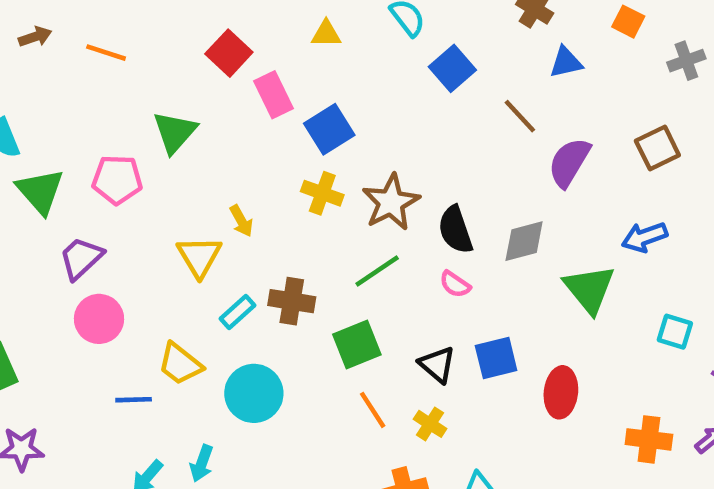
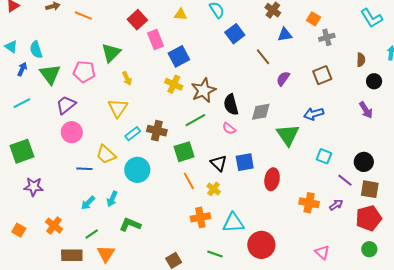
gray cross: (686, 61) -> (327, 37), moved
purple semicircle: (569, 162) -> (283, 79), size x0.7
yellow arrow: (241, 221) -> (127, 78), moved

